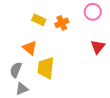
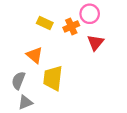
pink circle: (93, 12) -> (90, 14), moved
red triangle: (98, 47) -> (95, 43), moved

